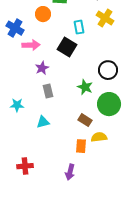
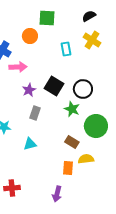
black square: (67, 47) -> (54, 86), moved
black circle: (108, 70) -> (83, 89), moved
gray rectangle: (48, 91) -> (35, 113), turned 32

